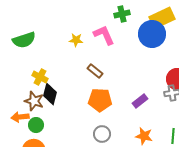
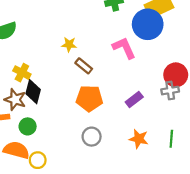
pink L-shape: (104, 35) -> (124, 48), moved
yellow star: (76, 40) -> (69, 44), moved
green circle: (36, 125) -> (28, 126), moved

